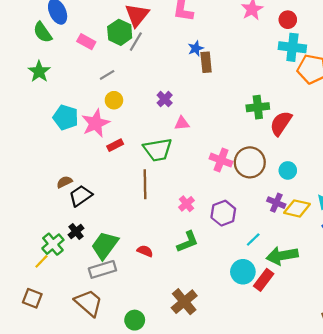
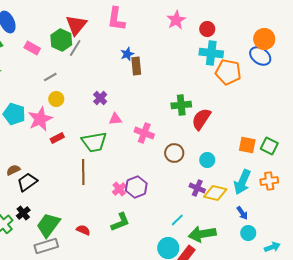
pink cross: (221, 160) -> (144, 133), moved
brown circle: (250, 162) -> (174, 153), size x0.7
purple hexagon: (223, 213) -> (136, 187), moved

